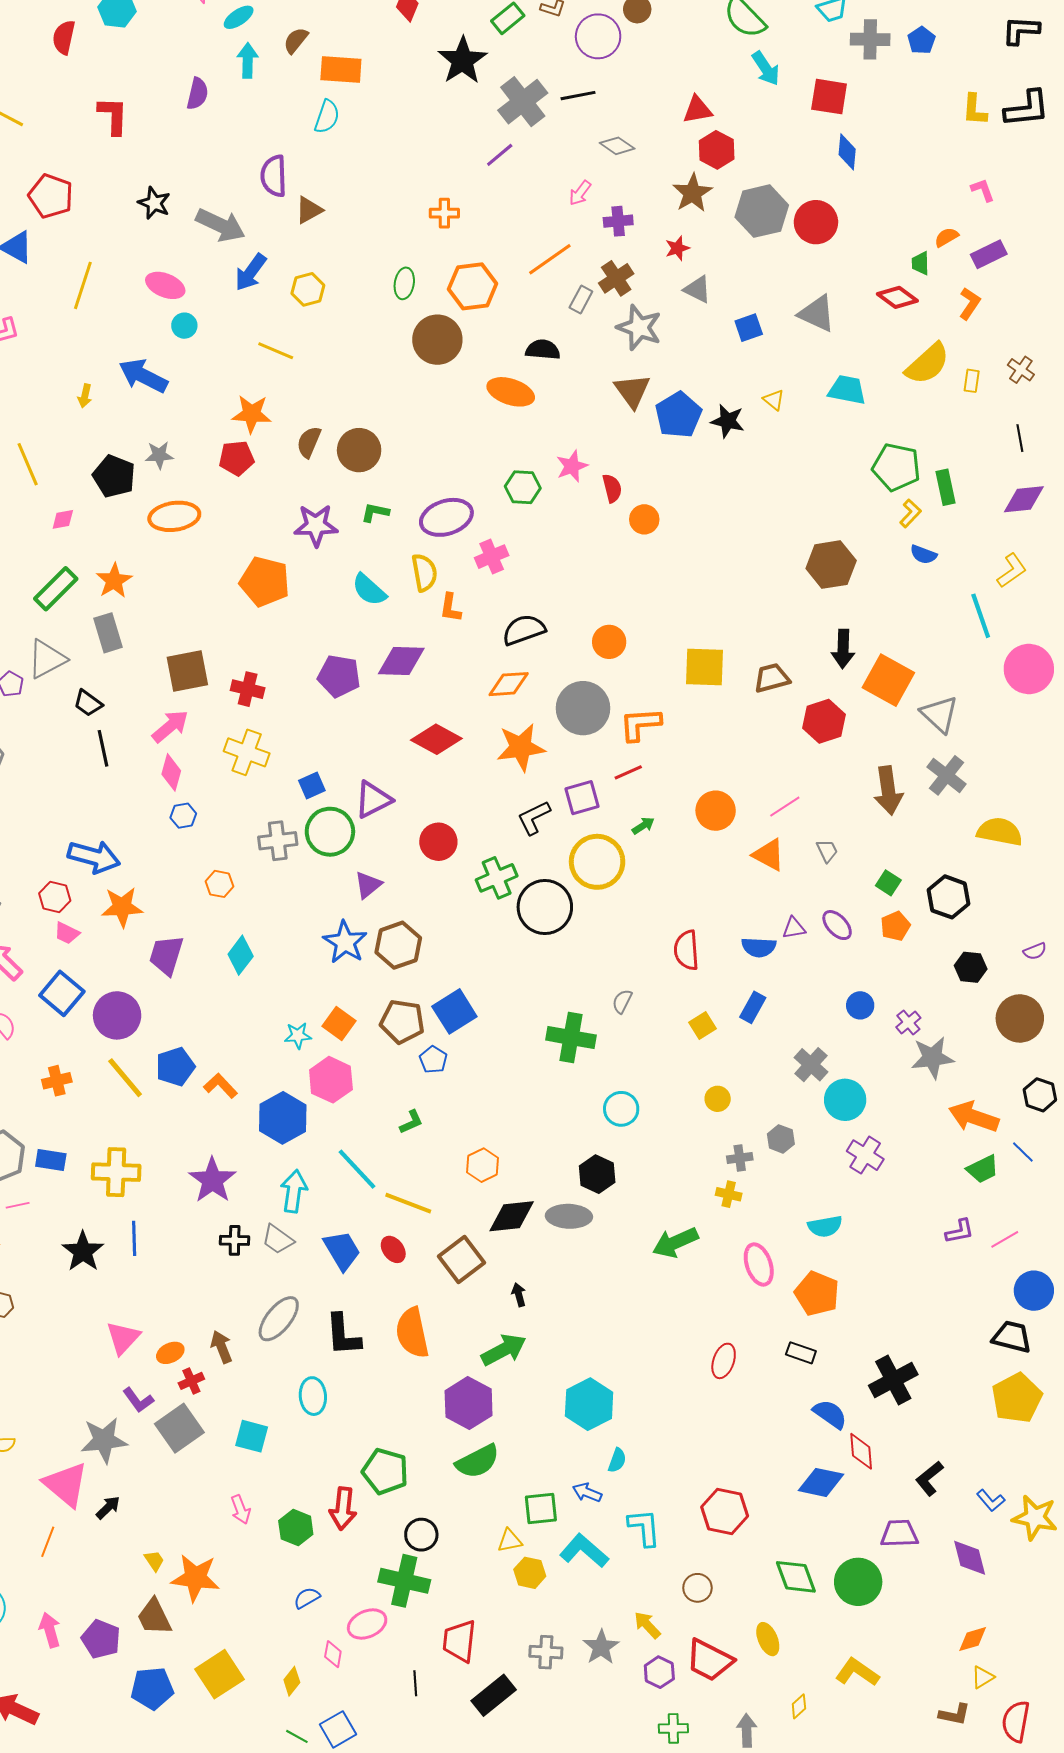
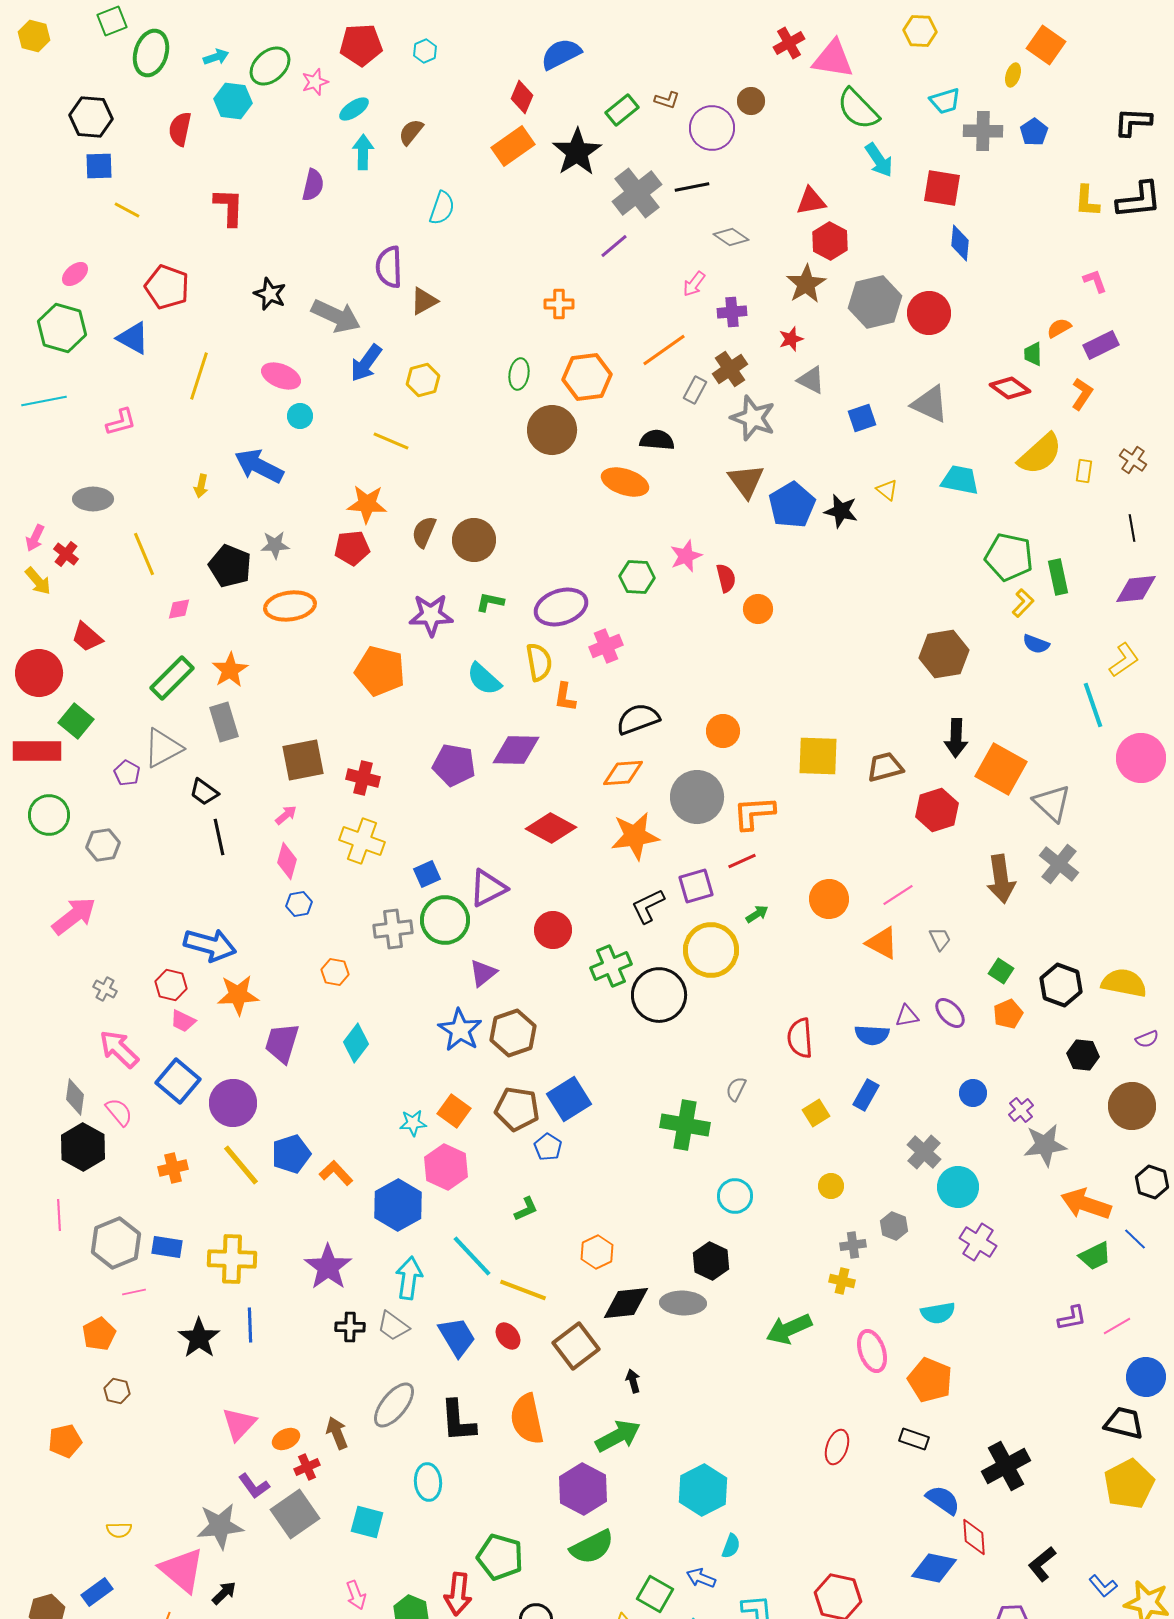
orange rectangle: (341, 69) -> (513, 146), moved, turned -39
pink arrow: (170, 726) -> (286, 815), size x0.6
yellow semicircle: (1000, 832) -> (1124, 983), moved
green square: (541, 1509) -> (655, 1594), turned 36

